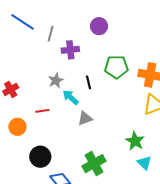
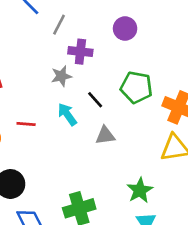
gray star: (56, 80) -> (61, 76), moved
black line: (89, 82) -> (95, 100), turned -40
gray triangle: (85, 118) -> (105, 136), moved

